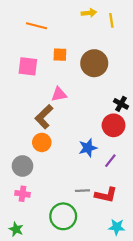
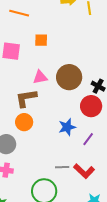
brown circle: (94, 63) -> (69, 77), moved
brown L-shape: (44, 117) -> (26, 98), turned 35
red L-shape: (106, 195) -> (84, 171), turned 30

